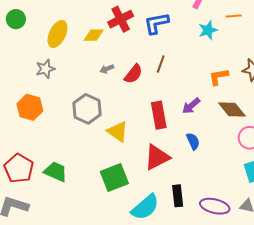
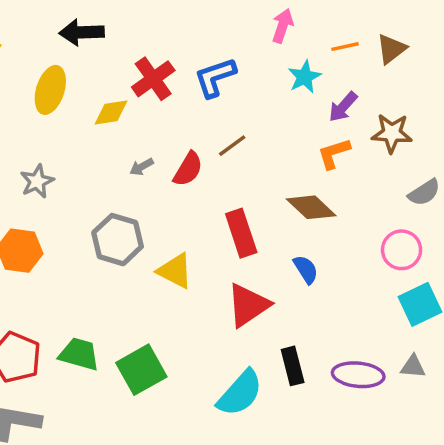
yellow ellipse: (57, 34) -> (50, 90), moved
brown line: (161, 64) -> (232, 146), turned 42
purple arrow: (191, 106) -> (343, 107), moved
brown diamond: (232, 110) -> (311, 207), moved
green square: (114, 177) -> (141, 370), moved

